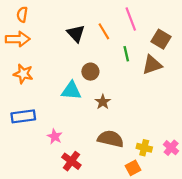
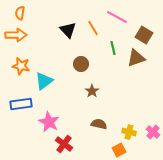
pink line: (131, 19) -> (117, 17), turned -40
cyan triangle: (71, 91) -> (44, 81), moved, turned -42
pink star: (55, 137) -> (49, 122), size x1.5
brown semicircle: (111, 139) -> (99, 124), size x0.7

